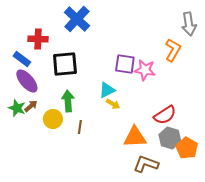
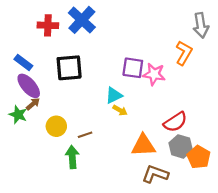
red cross: (38, 39) -> (48, 25), moved
green arrow: (68, 101) -> (72, 157), moved
brown arrow: (31, 106) -> (33, 104), moved
brown line: (80, 127) -> (85, 135), turned 64

